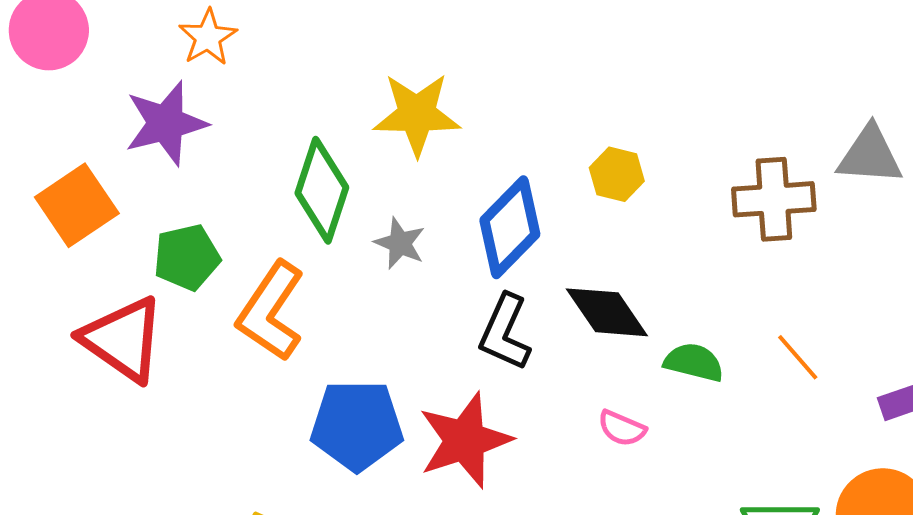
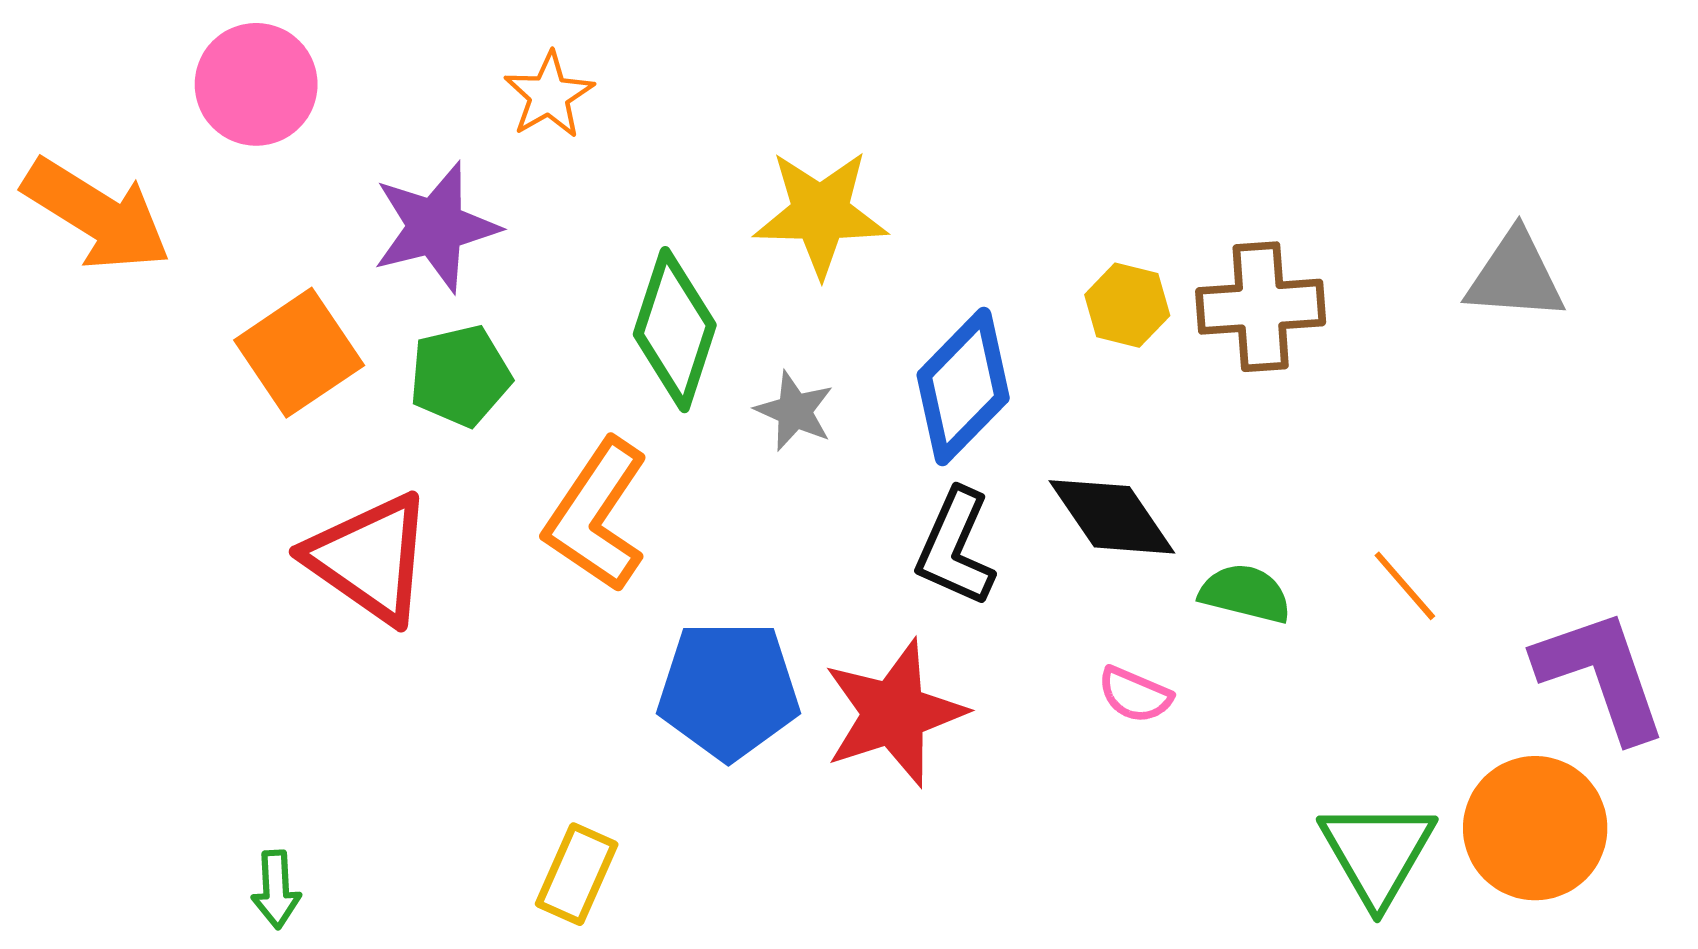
orange star: (208, 37) -> (549, 95), moved
brown cross: (774, 199) -> (1261, 307), moved
green pentagon: (187, 257) -> (460, 376), moved

